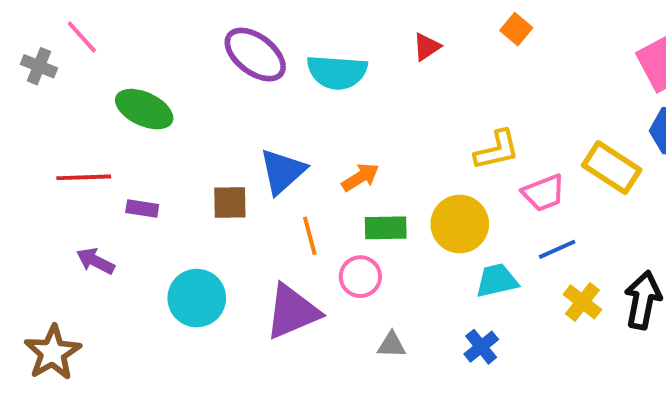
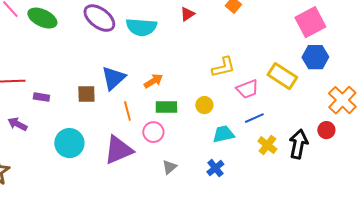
green ellipse: (144, 109) -> (42, 18), moved
yellow circle: (460, 224) -> (204, 105), size x0.6
gray triangle: (392, 345) -> (169, 167), turned -42

